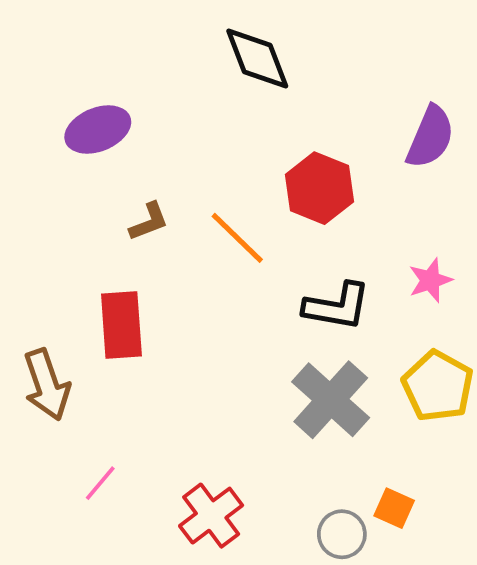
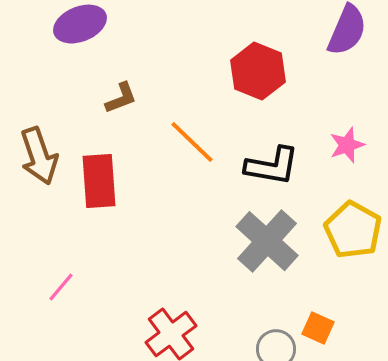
orange line: (237, 238) -> (192, 142), moved
brown arrow: (47, 385) -> (39, 156), moved
pink line: (100, 483) -> (61, 287), moved

